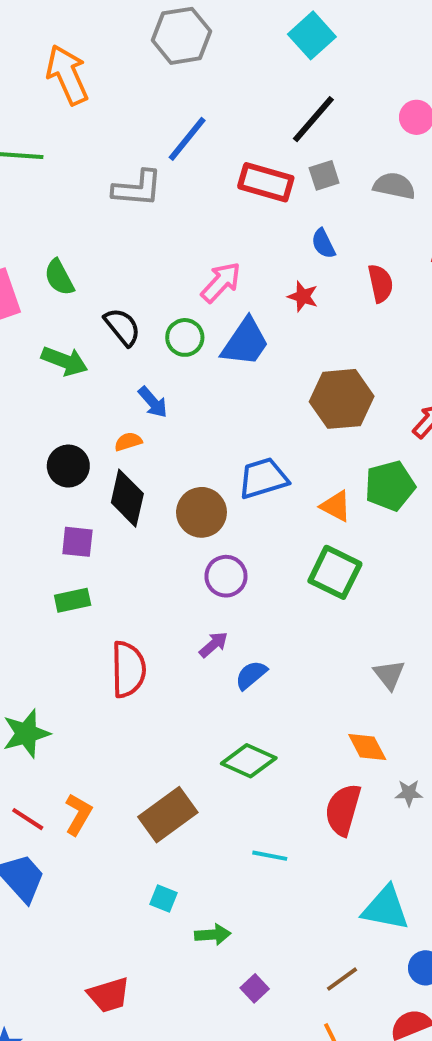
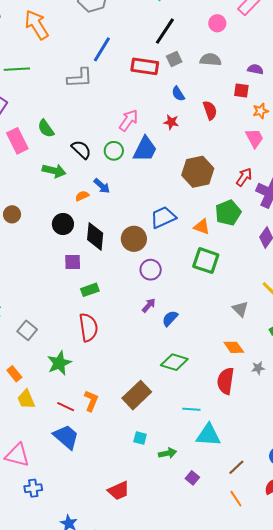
orange semicircle: (128, 442) -> (82, 196), moved
green rectangle: (73, 600) -> (90, 290), moved
red semicircle: (128, 669) -> (88, 327), moved
cyan triangle: (386, 908) -> (208, 435), moved

